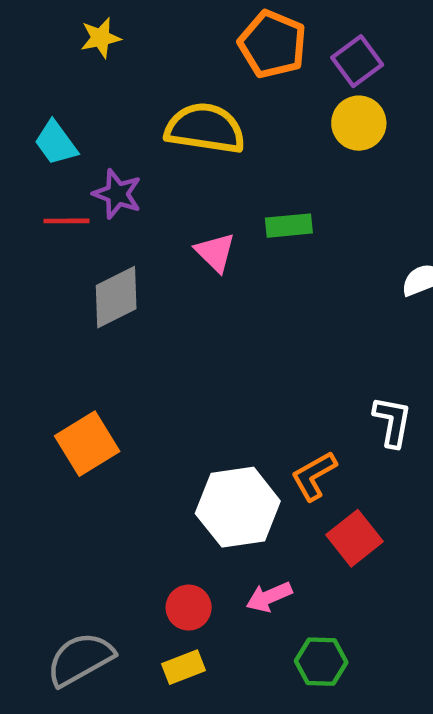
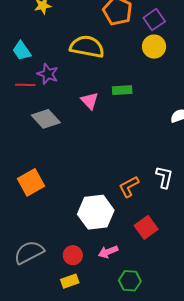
gray diamond: (116, 297) -> (46, 119), turned 72
orange L-shape: (314, 476) -> (129, 187), moved
gray semicircle: (80, 659) -> (29, 252), moved

